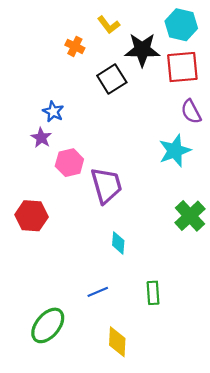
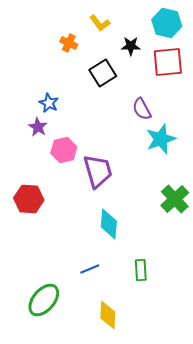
black star: (142, 50) -> (131, 46), size x0.6
purple semicircle: (191, 112) -> (142, 109), moved
cyan diamond: (118, 243) -> (109, 224), size x1.4

